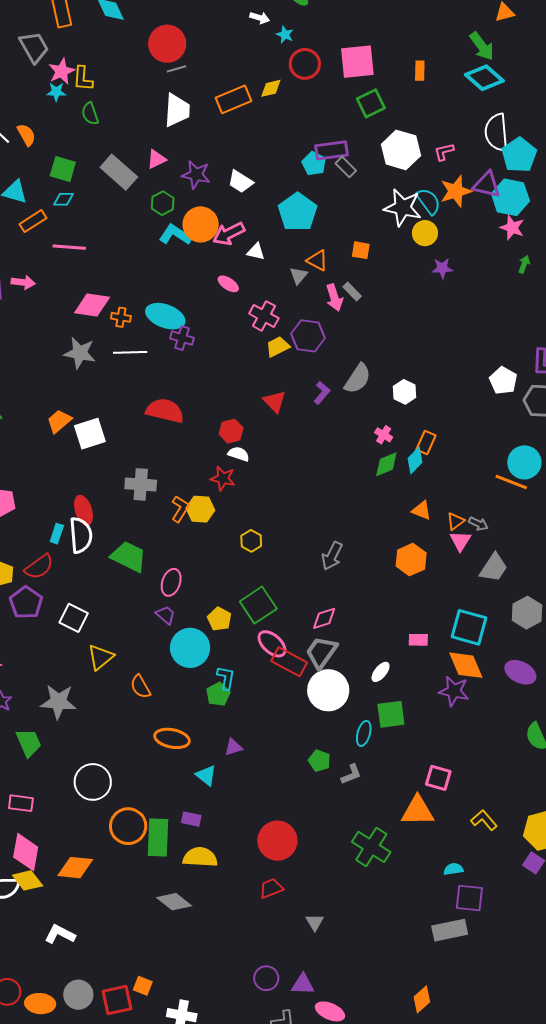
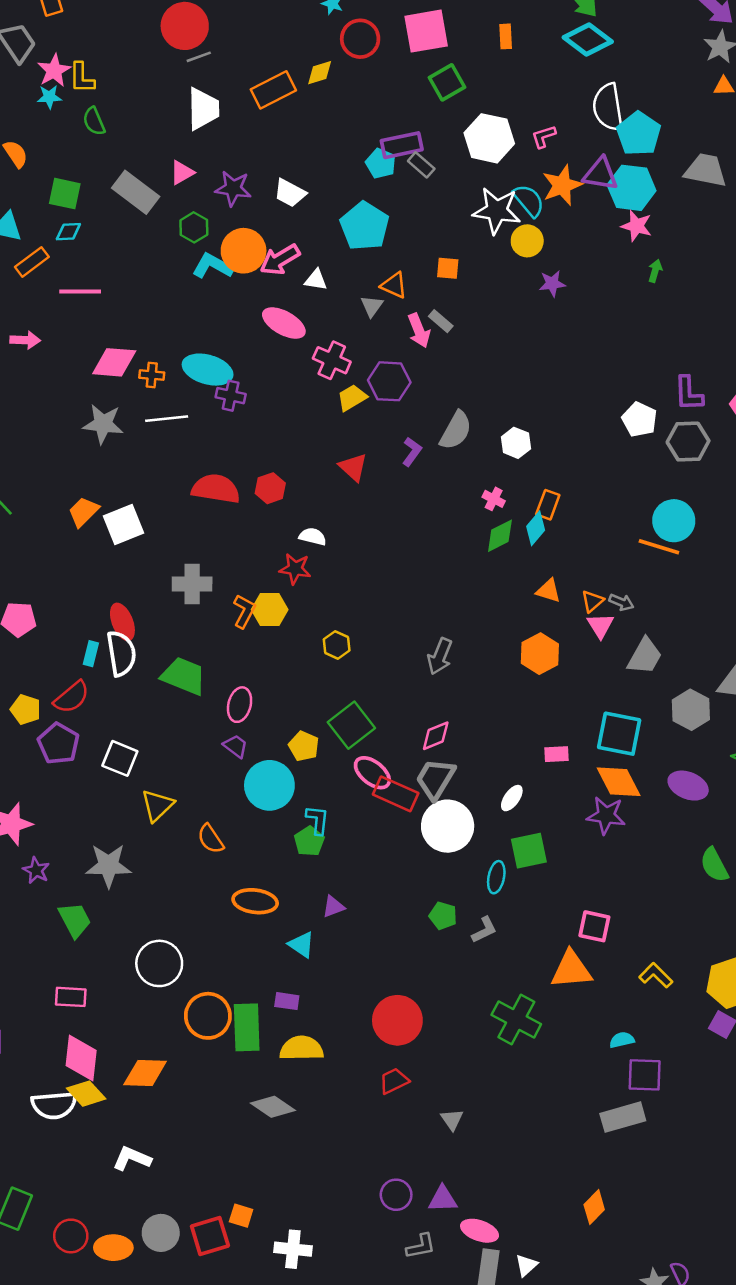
pink ellipse: (228, 284) -> (284, 323), size x1.6
red hexagon: (231, 431) -> (270, 488), moved

